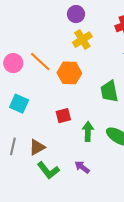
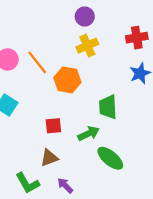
green arrow: (88, 131) -> (88, 134), moved, turned 54
brown triangle: (37, 147) -> (49, 158), moved

